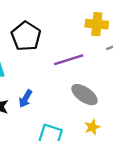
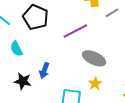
yellow star: (92, 127) -> (95, 84), moved

